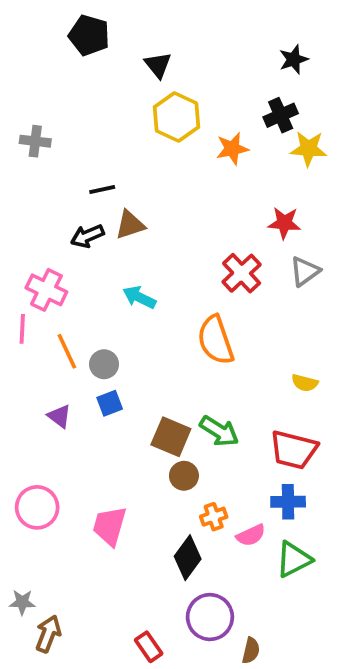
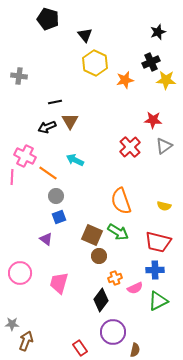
brown triangle: (130, 225) -> (70, 121), turned -42
orange semicircle: (216, 340) -> (121, 201), moved
orange line: (67, 351) -> (48, 173), moved, turned -30
purple triangle: (59, 416) -> (46, 239), moved

